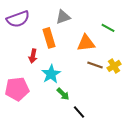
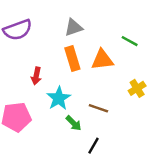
orange rectangle: (49, 38) -> (72, 58), moved
brown line: (95, 65) -> (98, 108), moved
black line: (79, 112) -> (94, 146), turned 72

